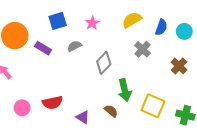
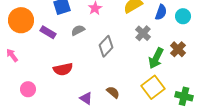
green arrow: (125, 90) -> (156, 58), moved, turned 40
red semicircle: (52, 103) -> (63, 69), moved
yellow square: (153, 106) -> (153, 87), turned 30

